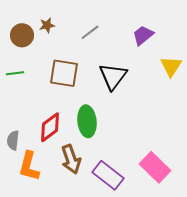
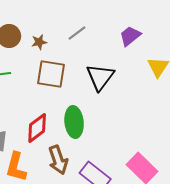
brown star: (47, 25) -> (39, 42), moved

